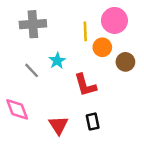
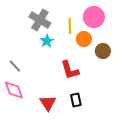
gray cross: (33, 24) -> (40, 20), moved, turned 35
cyan star: (57, 61) -> (47, 41), moved
gray line: (32, 70) -> (15, 66), moved

